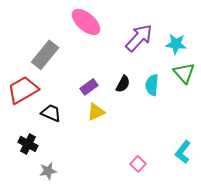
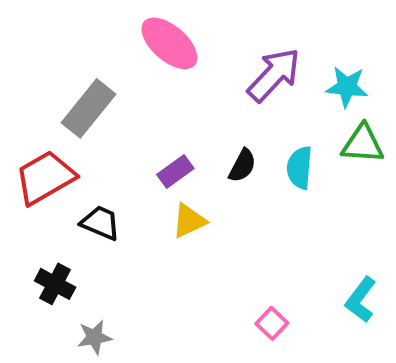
green triangle: (184, 73) -> (363, 144), turned -45

